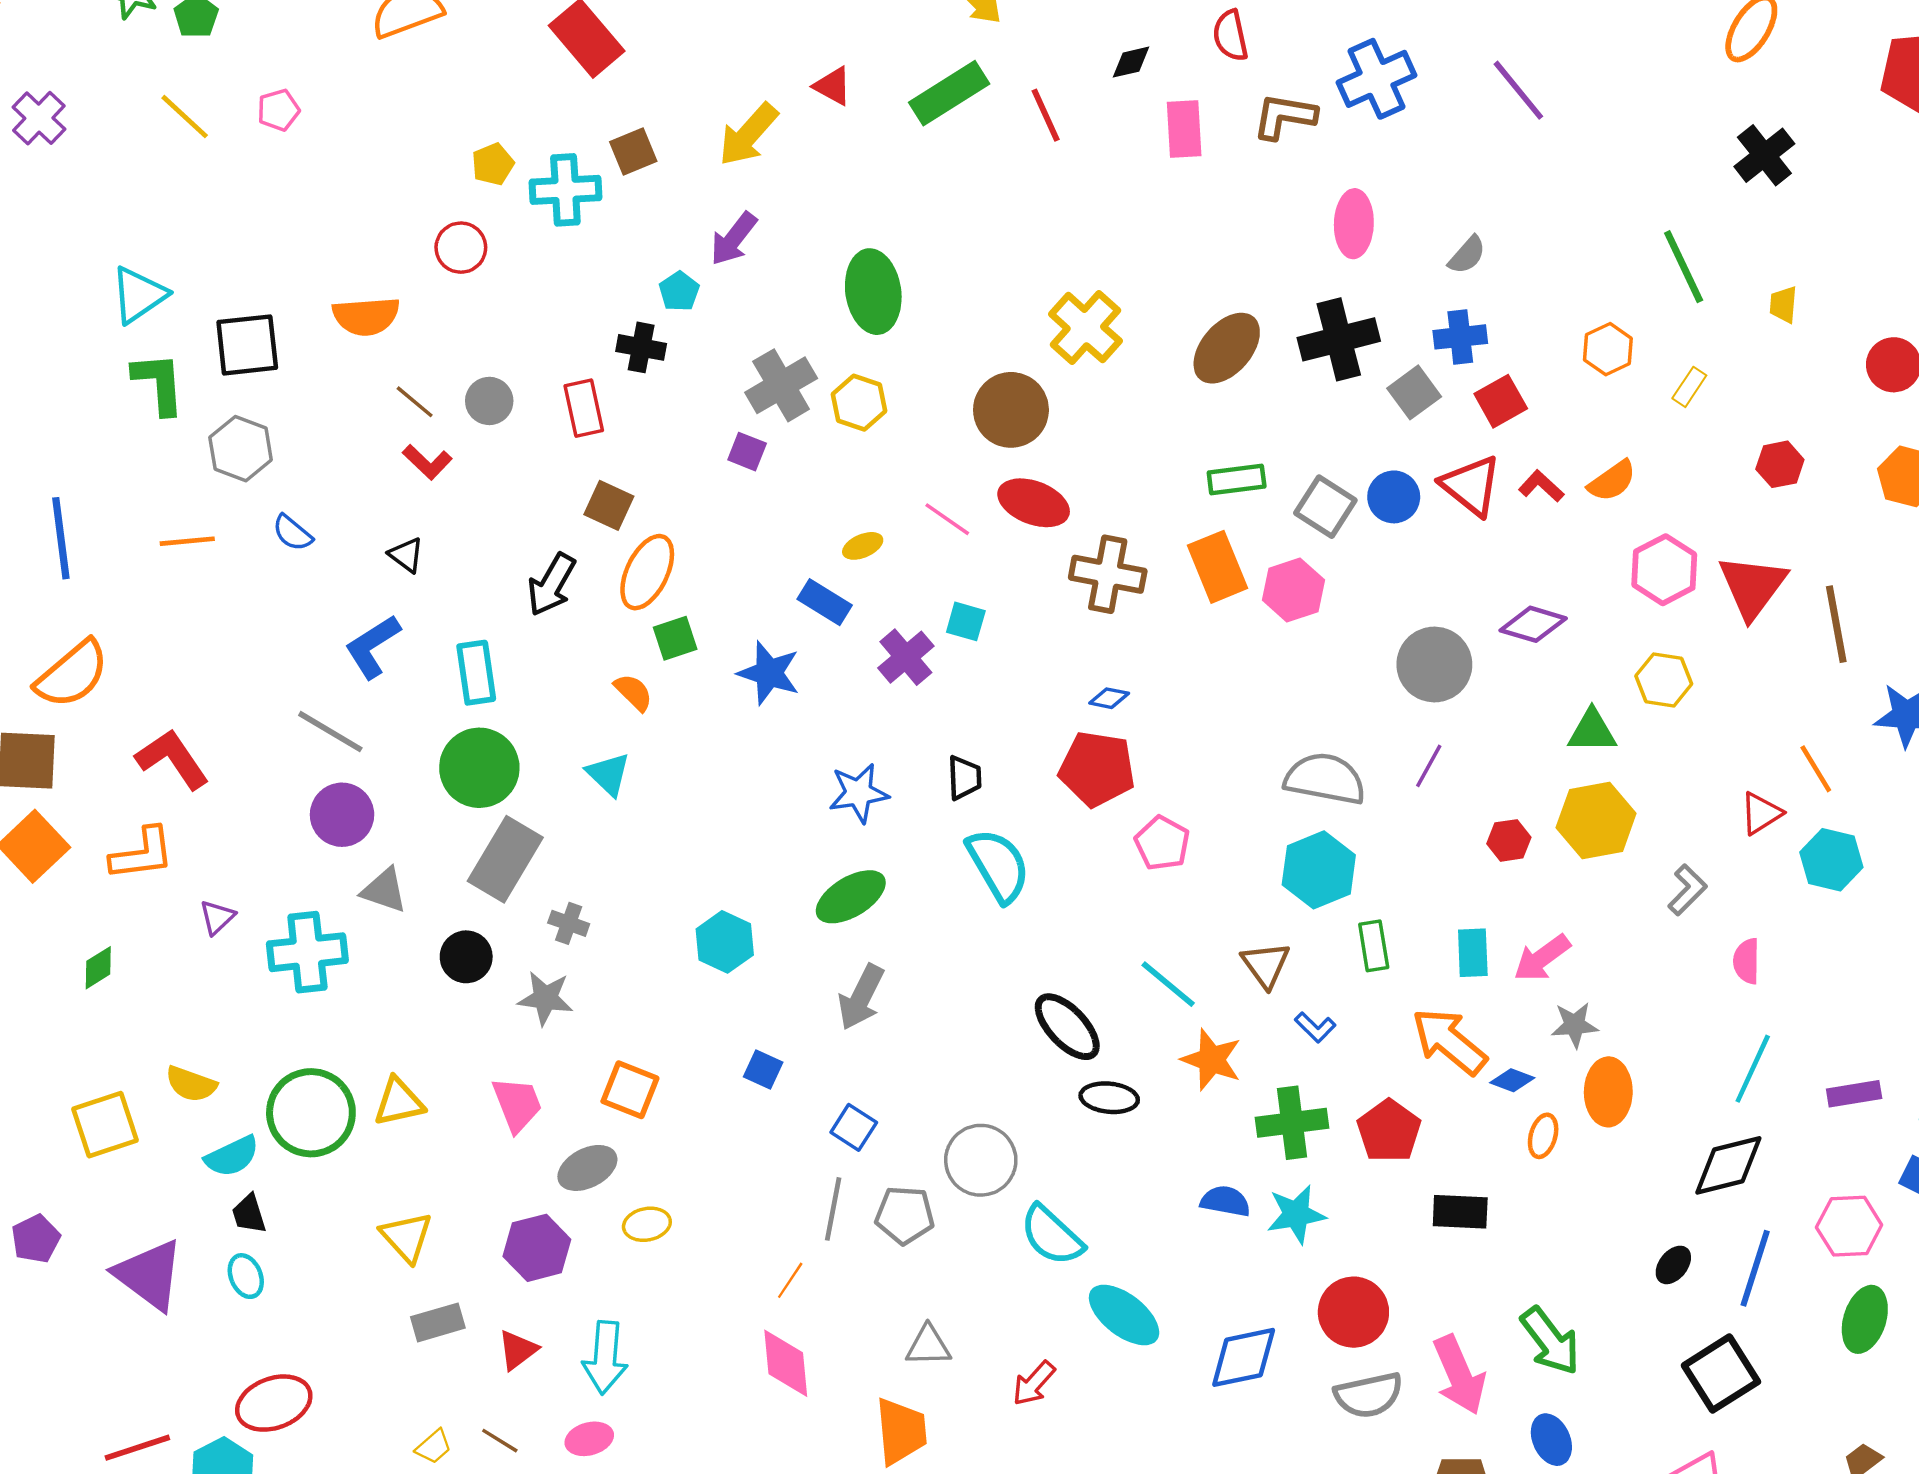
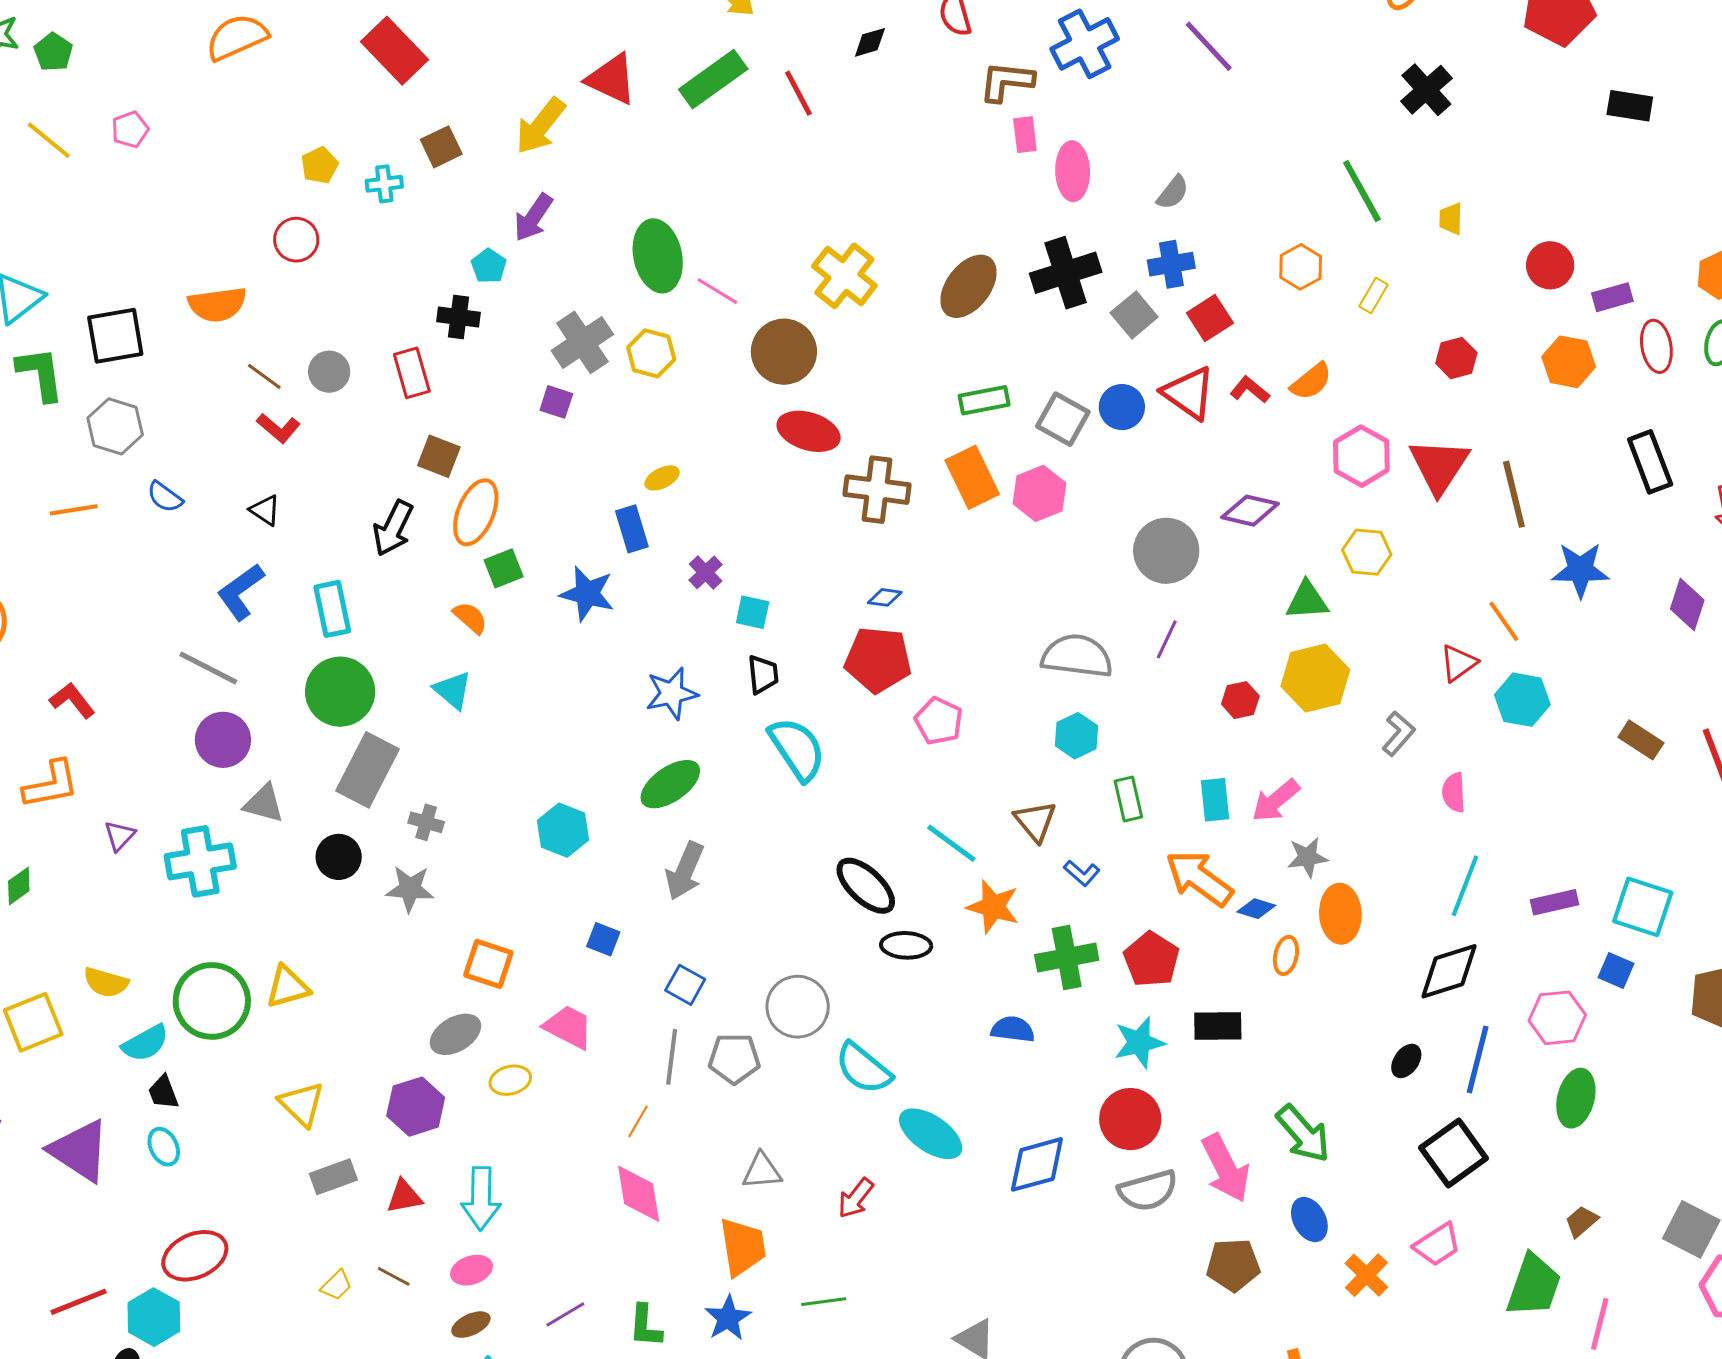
red triangle: (833, 86) -> (611, 79), size x1.5
pink rectangle: (1184, 129) -> (1025, 135), moved, size x0.7
cyan cross: (565, 190) -> (384, 184), size x0.6
pink line: (947, 519) -> (717, 291), moved
blue rectangle: (825, 602) -> (632, 529), turned 45
cyan square: (966, 621) -> (753, 612), moved
purple cross: (906, 657) -> (706, 572), size x0.7
red L-shape: (172, 759) -> (72, 700), size x0.7
cyan hexagon: (1319, 870) -> (1076, 736), size x0.7
pink trapezoid: (517, 1104) -> (568, 1027), moved, turned -38
cyan star: (1296, 1214) -> (1139, 1042), moved
red triangle: (518, 1350) -> (404, 1197), turned 30

